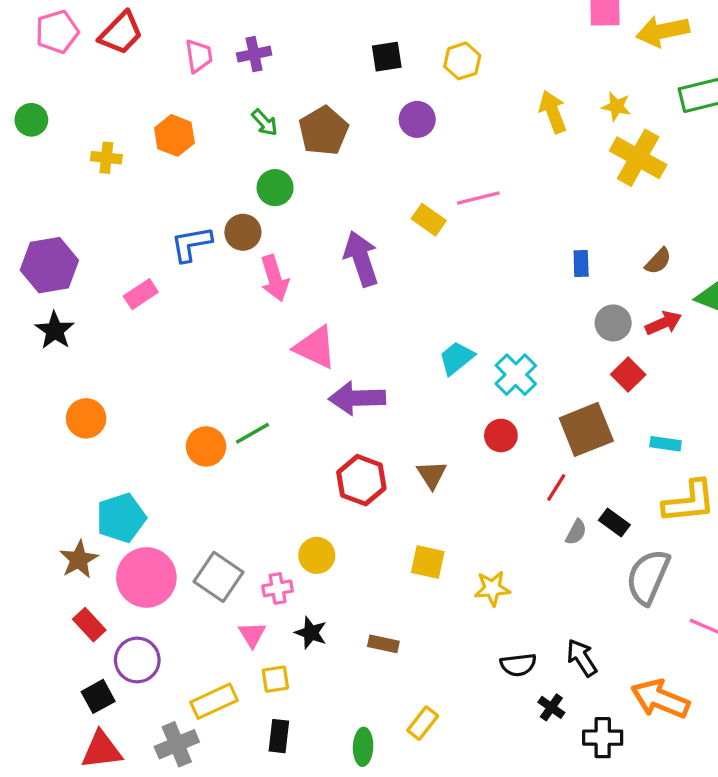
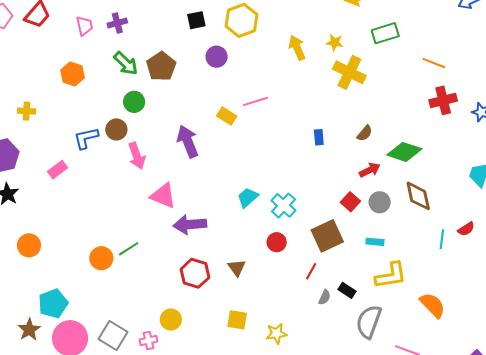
yellow hexagon: (462, 61) -> (242, 20), size x1.5
green arrow: (265, 123) -> (126, 63), size x1.5
yellow cross: (106, 158) -> (26, 111), moved
gray circle: (613, 323) -> (380, 202), moved

